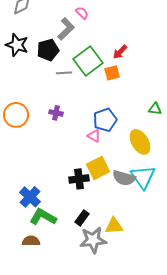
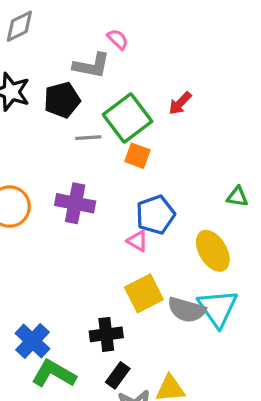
gray L-shape: (66, 29) -> (92, 66), turned 55
orange square: (112, 73) -> (137, 156), moved, turned 35
purple cross: (56, 113) -> (75, 203), size x1.6
black cross: (79, 179) -> (106, 334), moved

